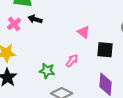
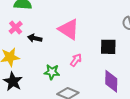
black arrow: (35, 19) -> (35, 38), moved
pink triangle: (84, 32) -> (69, 29), moved, size x1.6

